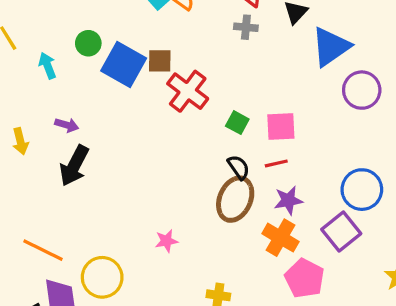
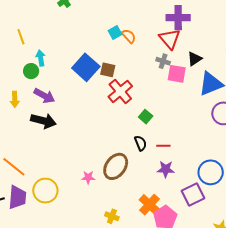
green circle: (88, 43) -> (31, 71), moved
purple arrow: (67, 125) -> (44, 96), size x1.5
pink square: (281, 126) -> (177, 74), moved
black arrow: (74, 166) -> (43, 121), turned -115
brown ellipse: (235, 199) -> (116, 166), moved
orange cross: (281, 238) -> (149, 205), moved

